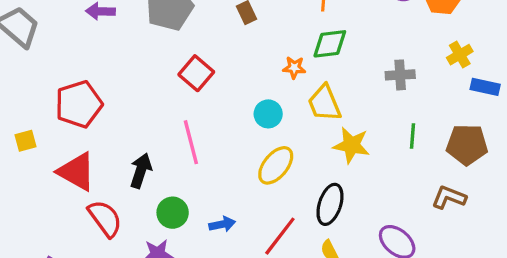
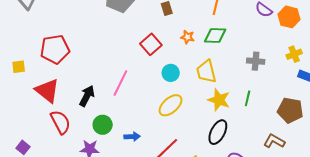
orange star: (294, 68) -> (187, 37), moved
red square: (196, 73) -> (151, 44), moved
green line: (412, 136) -> (248, 98), moved
pink line: (191, 142) -> (120, 83), turned 32
black ellipse: (330, 204) -> (218, 132), moved

